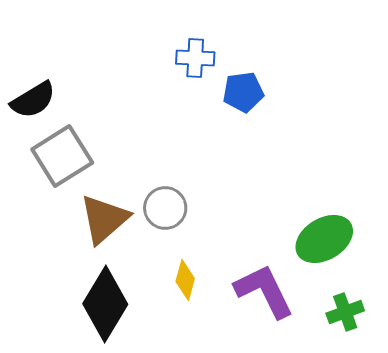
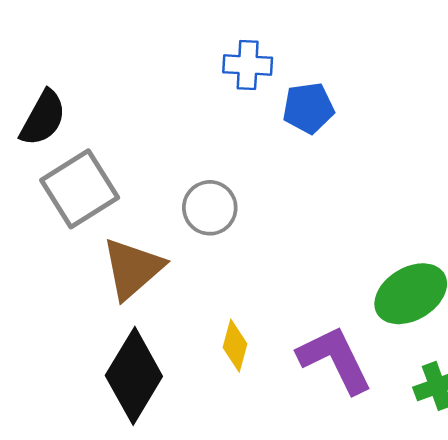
black semicircle: (33, 100) -> (43, 118), turned -30
gray circle: (165, 208) -> (210, 208), moved

